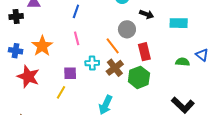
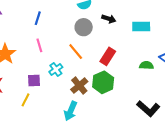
gray circle: (127, 29) -> (84, 27), moved
red rectangle: (144, 52) -> (108, 56), turned 48
cyan cross: (92, 63) -> (56, 69), turned -32
brown cross: (115, 68) -> (79, 86), moved

